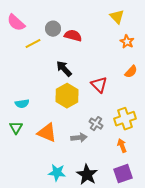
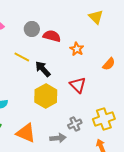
orange star: (127, 42) -> (77, 49), moved
yellow line: (33, 44) -> (22, 57), moved, turned 56
orange semicircle: (131, 72) -> (109, 64), moved
gray cross: (96, 124) -> (75, 124), turned 32

